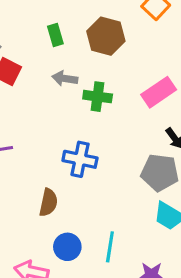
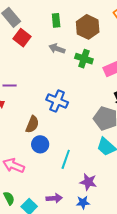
green cross: (98, 97) -> (84, 59), moved
blue circle: (67, 247) -> (40, 144), moved

